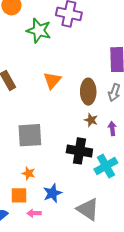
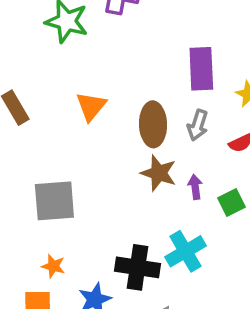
brown star: (91, 120) -> (159, 173), size x1.5
black cross: (79, 151) -> (138, 267), moved

